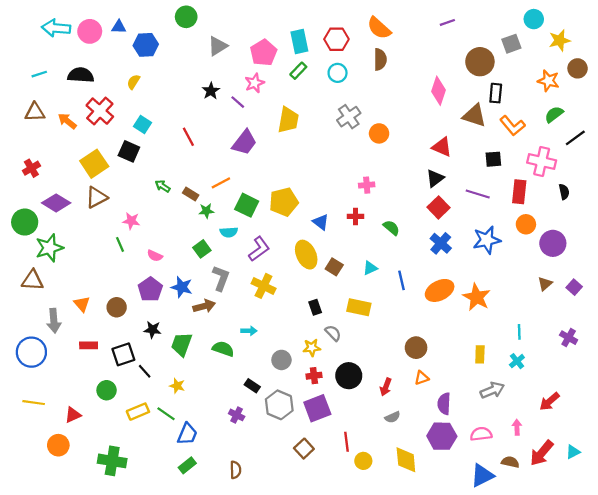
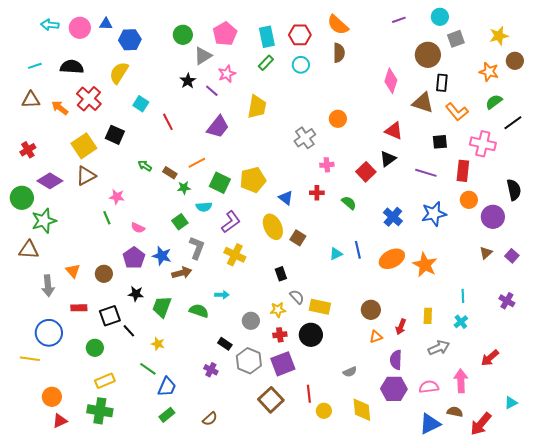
green circle: (186, 17) -> (183, 35), moved
cyan circle: (534, 19) -> (440, 17), moved
cyan arrow: (56, 28) -> (50, 25), size x0.7
gray triangle: (218, 46) -> (203, 56), moved
pink pentagon: (264, 53) -> (225, 34), moved
yellow semicircle: (133, 82) -> (119, 73), size x1.6
gray cross: (349, 117) -> (305, 138), moved
cyan square: (142, 124) -> (141, 104), moved
black semicircle: (564, 192) -> (514, 190), moved, size x1.5
red square: (438, 207) -> (366, 172), moved
cyan triangle: (370, 268) -> (336, 254), moved
yellow rectangle: (359, 307) -> (320, 307), moved
blue circle: (31, 352) -> (49, 333), moved
red arrow: (386, 387) -> (401, 327), moved
yellow rectangle: (138, 412) -> (105, 381), moved
red triangle: (73, 415) -> (60, 421), moved
pink arrow: (517, 427) -> (461, 381), size x1.6
brown square: (304, 449) -> (271, 400), size x1.4
red arrow: (542, 453) -> (481, 424), moved
brown semicircle: (235, 470) -> (210, 419), turned 49

